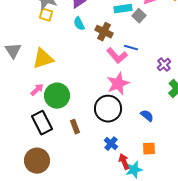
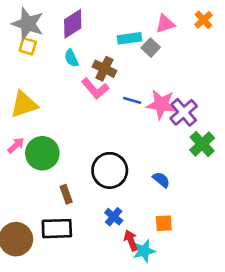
blue line: (131, 48) -> (132, 100), moved
pink L-shape: (117, 56) -> (95, 89), moved
purple cross: (164, 65) -> (184, 112), size x1.5
pink star: (118, 84) -> (161, 104), moved, turned 30
black rectangle: (42, 123) -> (57, 229), moved, turned -65

